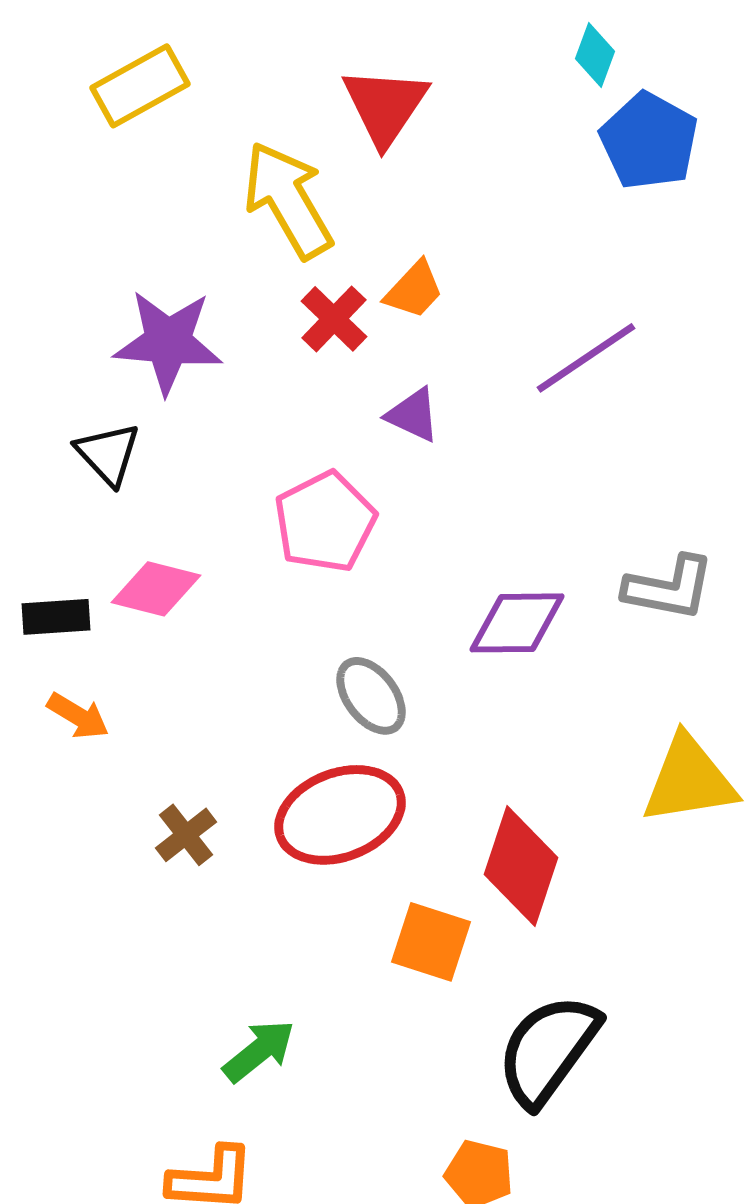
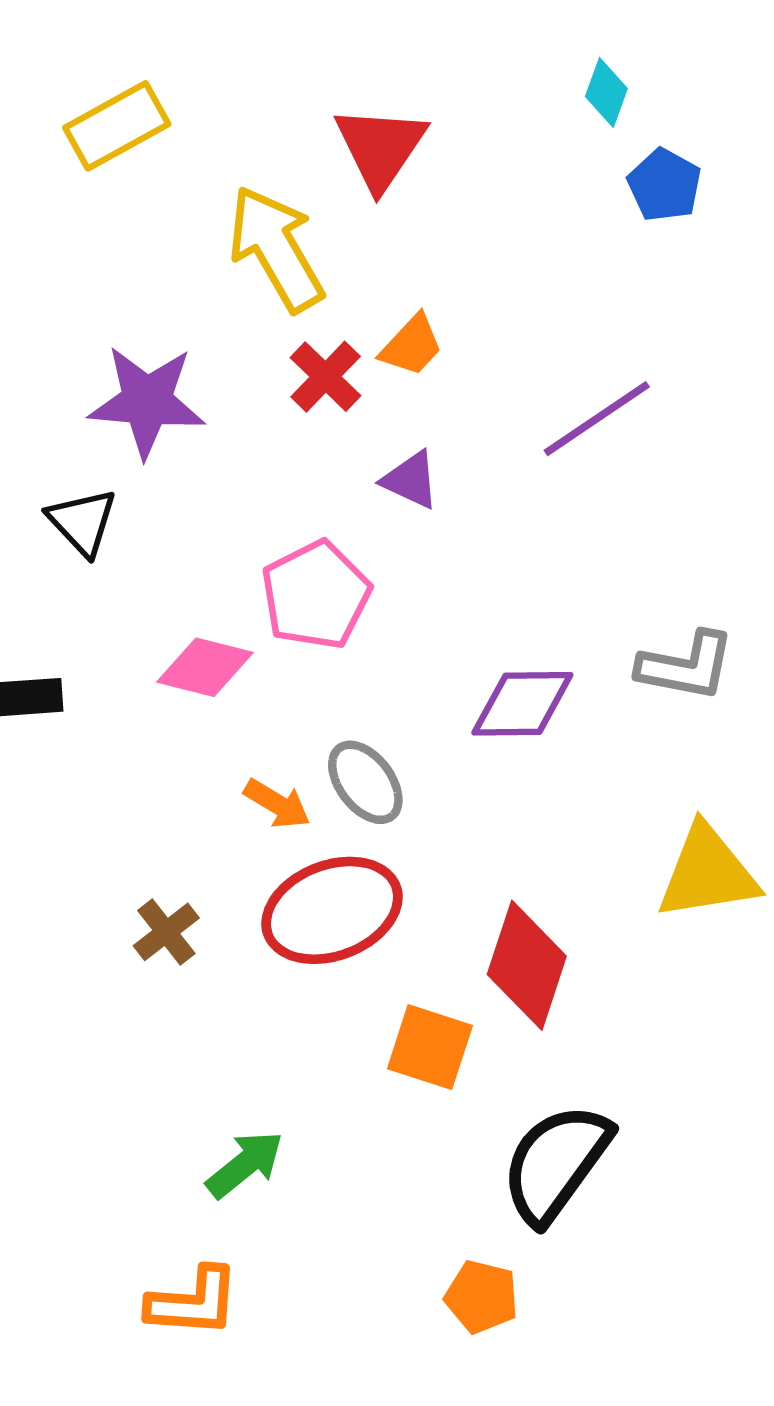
blue pentagon: (649, 141) -> (665, 185), size x0.7
pink diamond: (156, 589) -> (205, 667), moved
orange arrow: (78, 716) -> (277, 804), moved

